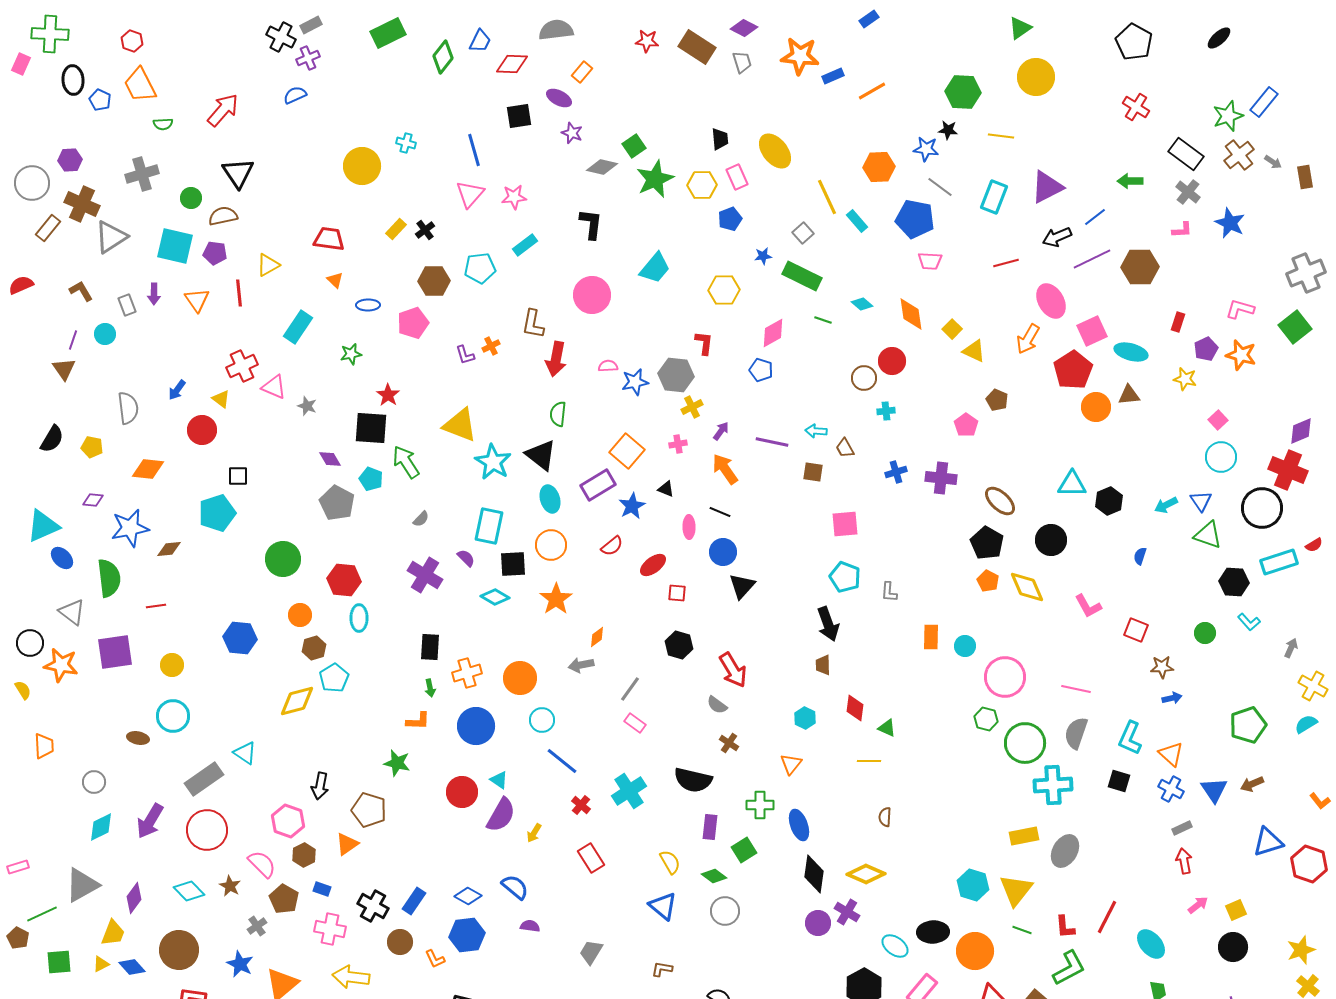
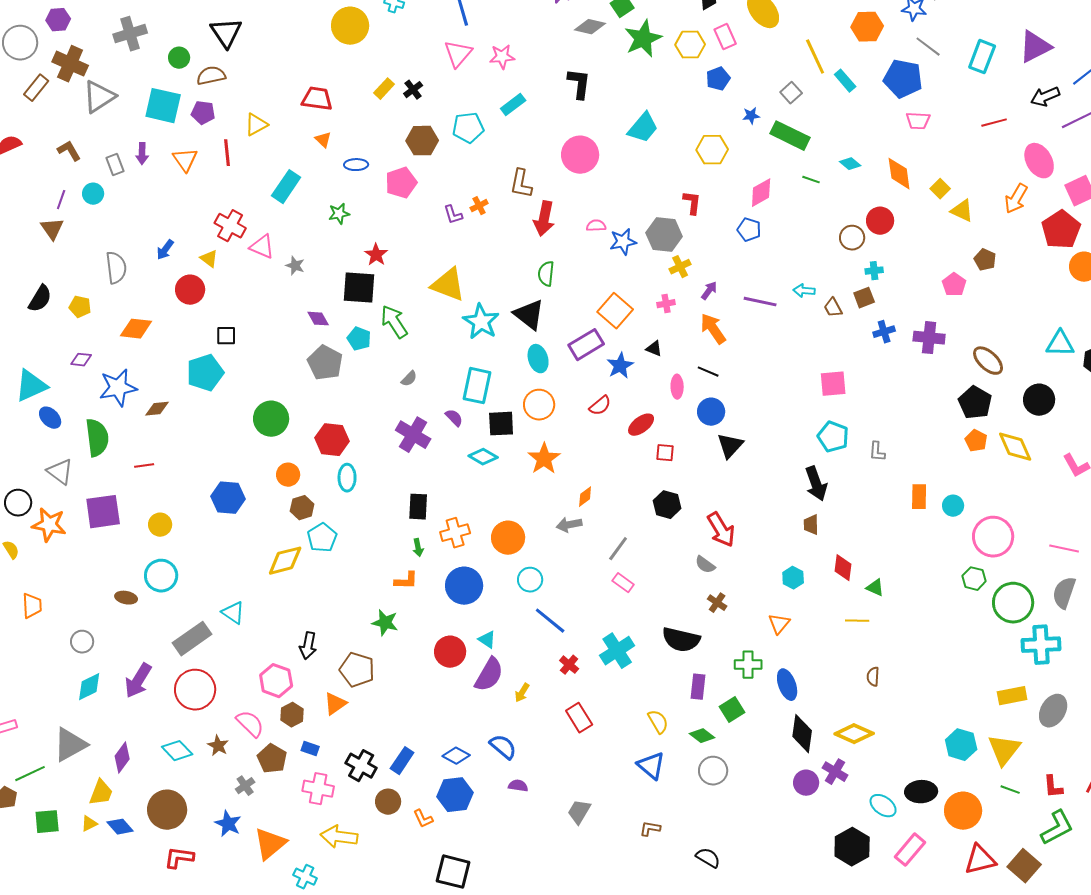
red cross: (242, 366) -> (230, 226), turned -36
brown square: (813, 472) -> (864, 298), moved, turned -30

